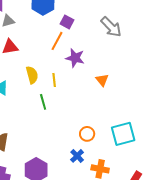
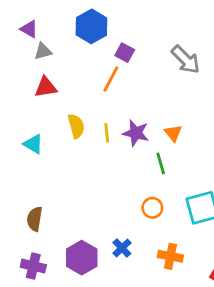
purple star: (75, 58) -> (136, 133), moved
green line: (43, 102) -> (161, 163), moved
blue cross: (77, 156) -> (122, 248), moved

